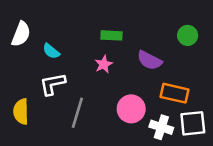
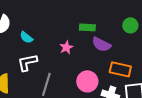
green rectangle: (111, 35) -> (87, 27), moved

